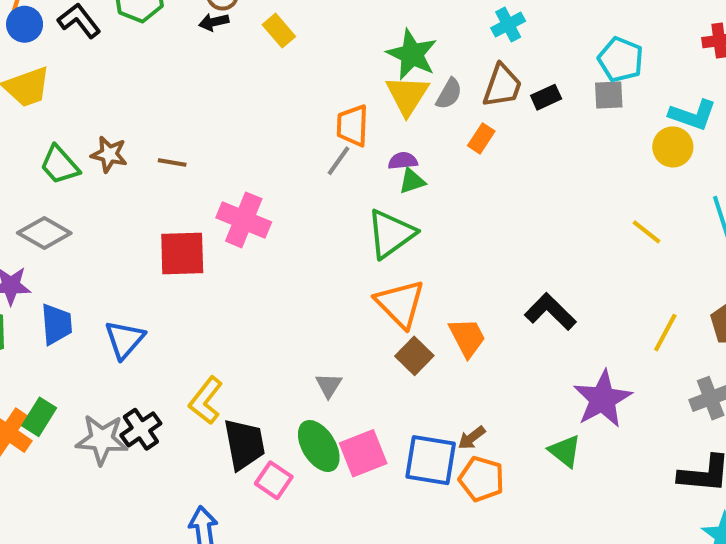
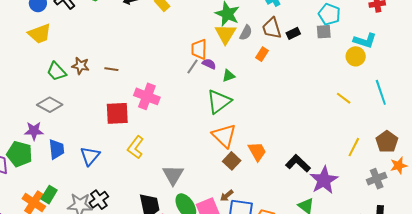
brown trapezoid: (502, 86) -> (272, 28), turned 145
purple semicircle: (403, 161) -> (209, 64), moved, turned 32
black L-shape: (550, 312) -> (298, 163), moved
gray triangle: (329, 385) -> (173, 175), moved, size x1.6
yellow L-shape: (206, 401) -> (136, 147), moved
brown arrow: (472, 438) -> (227, 196), moved

